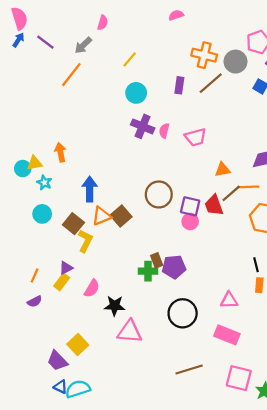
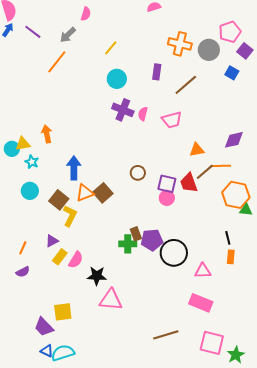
brown line: (211, 83) -> (186, 85), moved
brown circle: (159, 194) -> (138, 173), size x0.6
yellow rectangle: (62, 282) -> (60, 257), moved
black circle: (183, 313) -> (174, 253), moved
yellow square: (78, 345) -> (63, 312), turned 36

